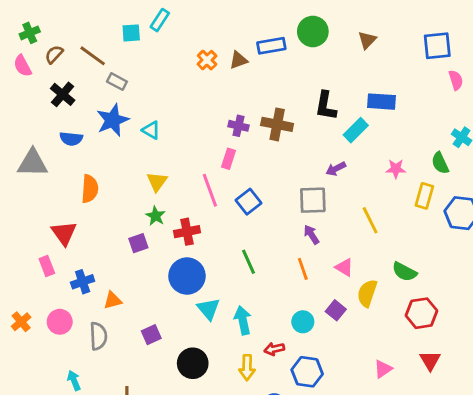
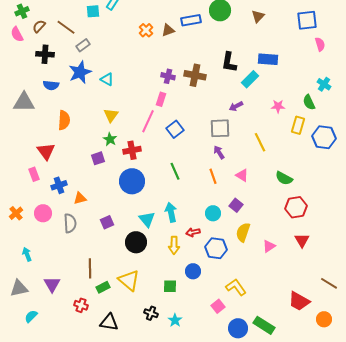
gray rectangle: (117, 82) -> (83, 45), turned -64
black cross: (63, 94) -> (45, 54), turned -36
pink line: (210, 190) -> (148, 121), turned 45
yellow semicircle: (367, 293) -> (243, 232), moved
cyan triangle: (208, 309) -> (147, 219), moved
cyan arrow: (74, 380) -> (27, 254), moved

